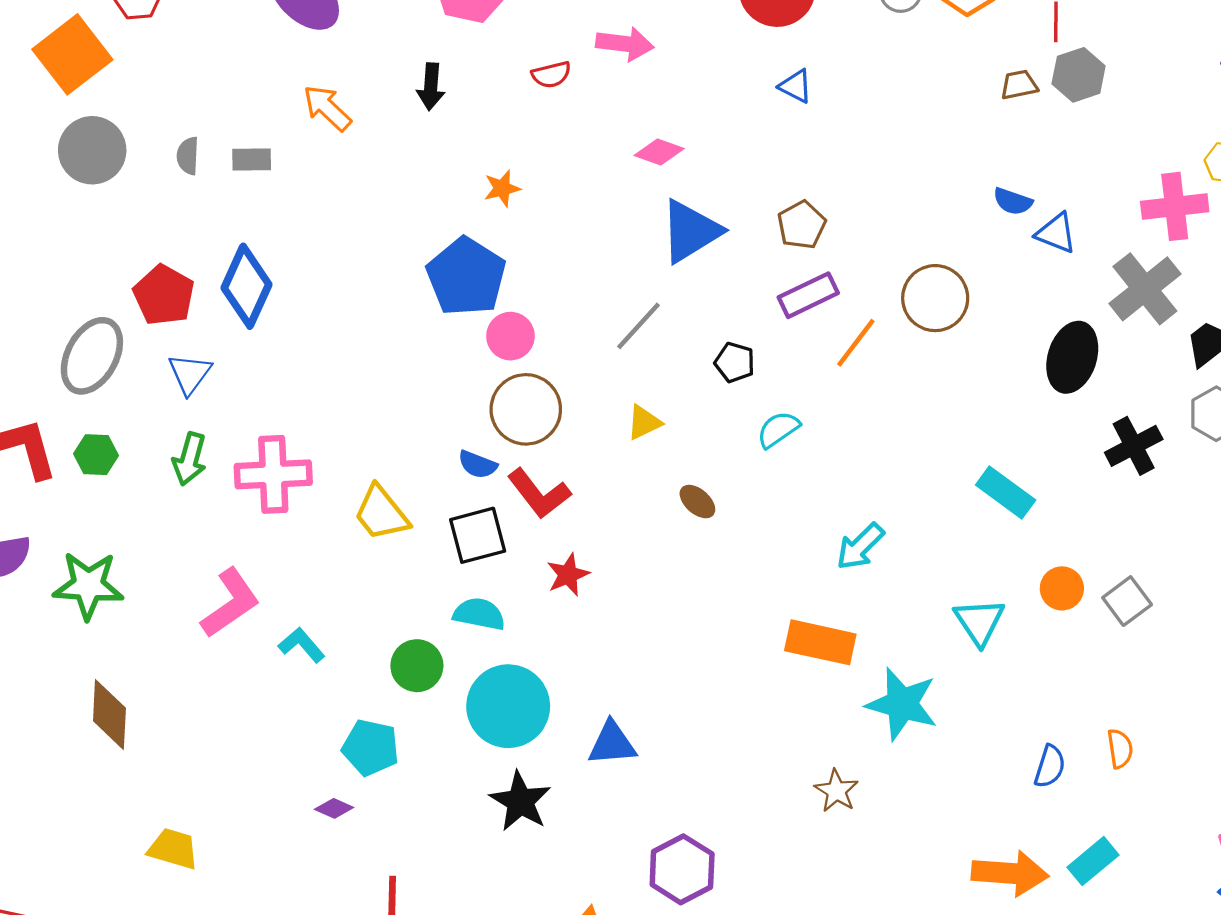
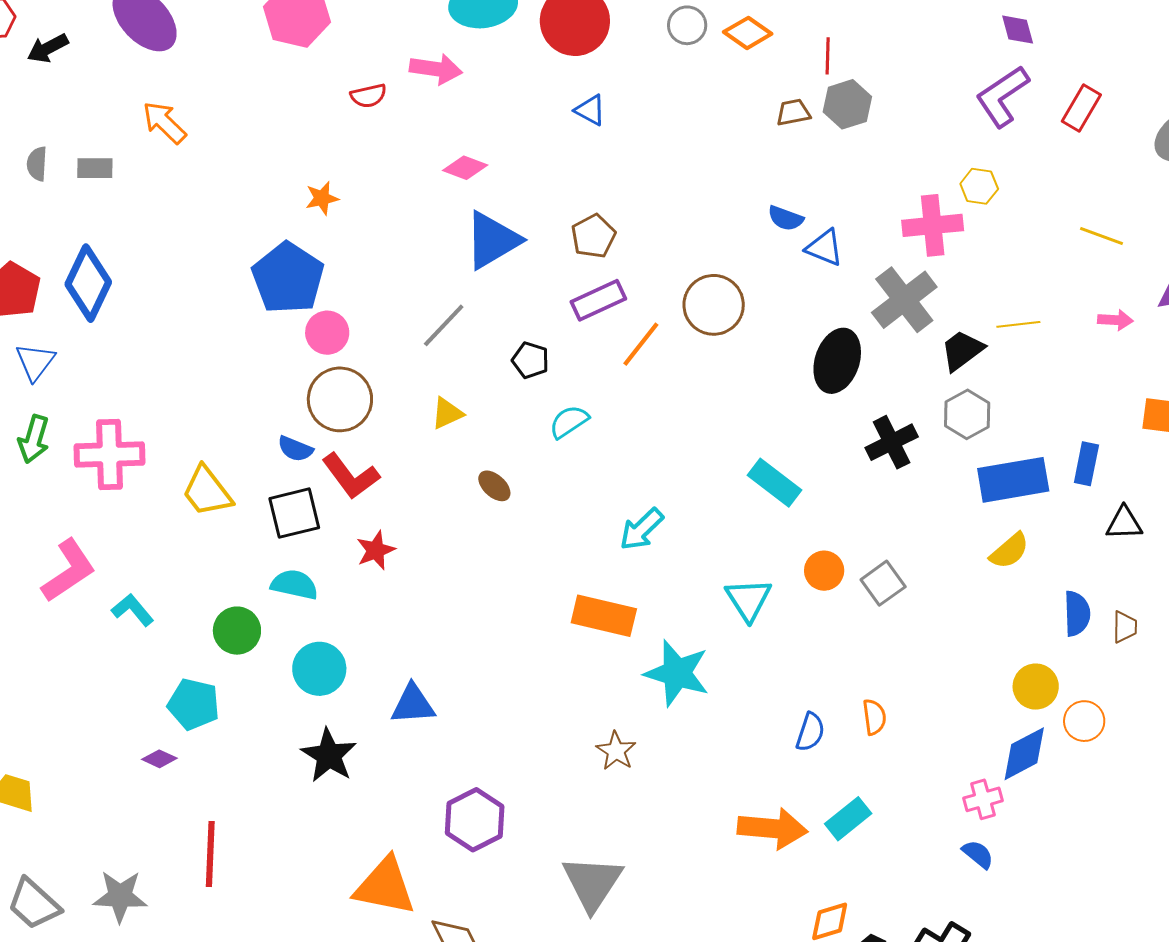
black arrow: (431, 87) -> (48, 48), moved, turned 57
cyan circle: (508, 706) -> (319, 669), size x0.7

